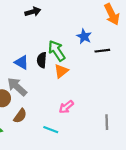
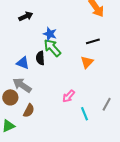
blue star: (84, 36) -> (50, 34), moved
orange triangle: (61, 71) -> (87, 62), moved
gray line: (107, 122) -> (107, 104), turned 40
cyan line: (51, 130) -> (84, 114), moved, turned 56

